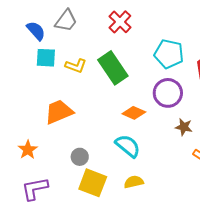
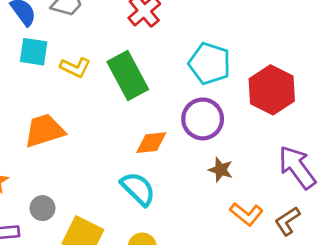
orange diamond: (134, 113) -> (151, 143), turned -35
gray circle: (80, 157) -> (43, 208), moved

